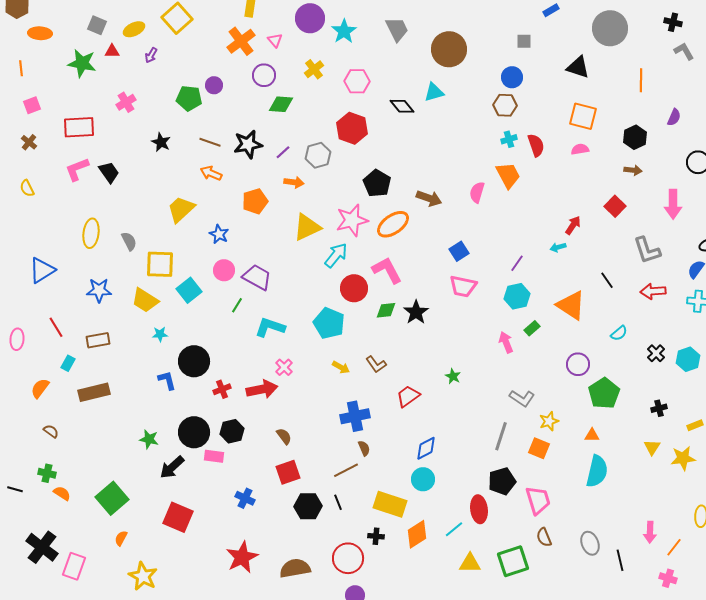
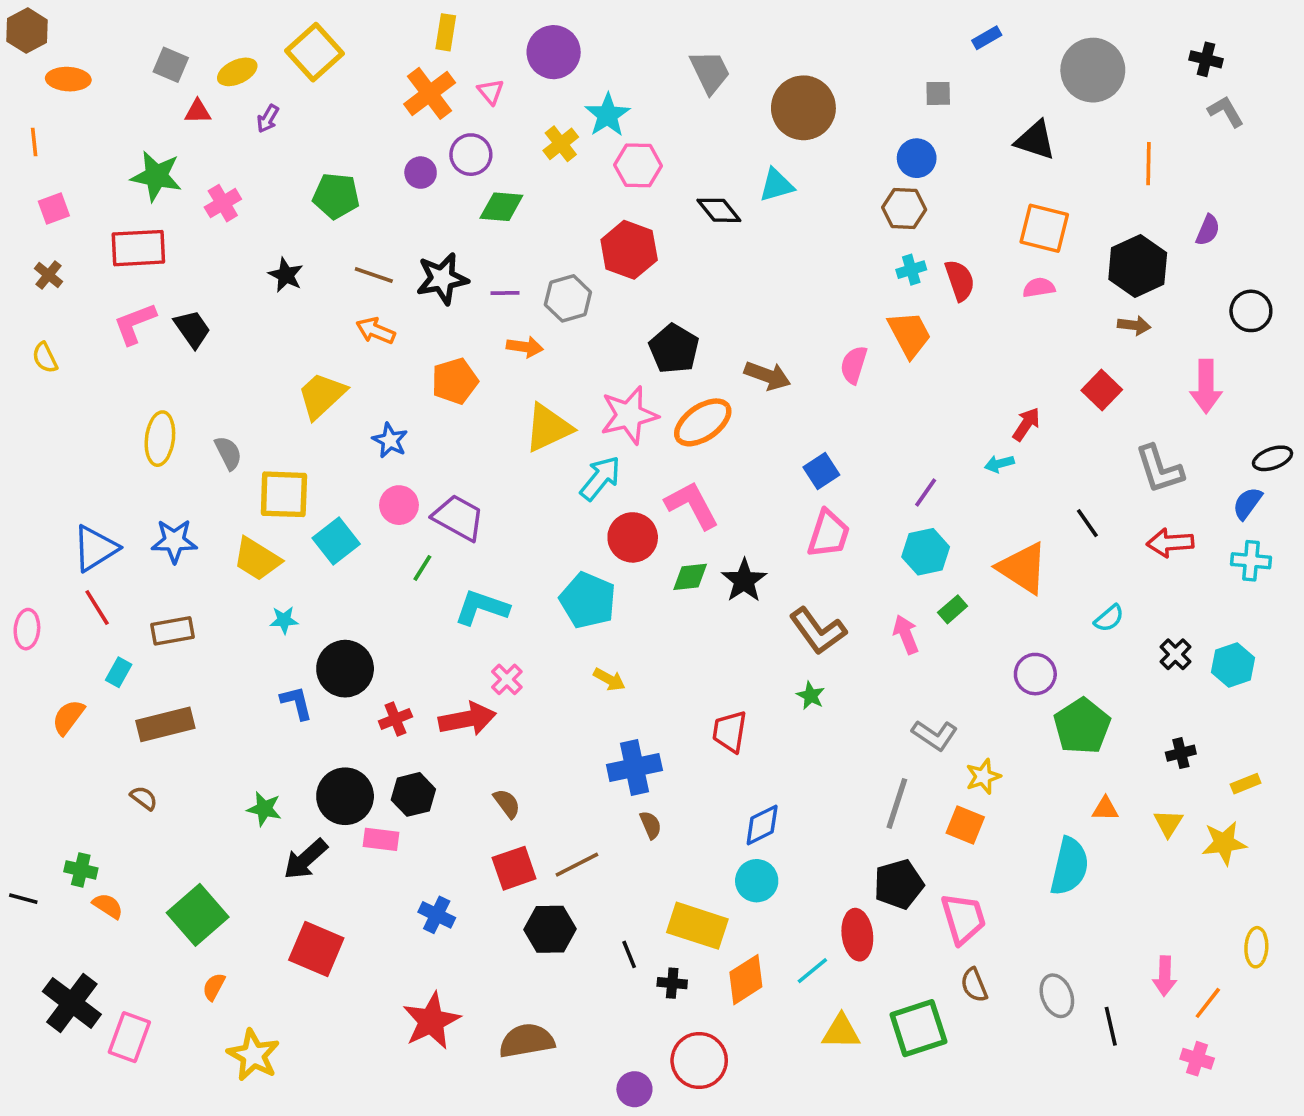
cyan star: (344, 31) -> (607, 115), moved
green star: (82, 63) -> (156, 176), moved
purple circle: (214, 85) -> (421, 173), moved
black hexagon: (635, 137) -> (1138, 266), size x1.4
purple line: (283, 152) -> (505, 293), turned 42
blue triangle: (42, 270) -> (95, 548), moved
pink trapezoid: (463, 286) -> (829, 534), turned -84
brown L-shape: (376, 364) -> (818, 631), moved, size x1.5
red trapezoid: (408, 396) -> (730, 732), turned -45
brown semicircle: (51, 431) -> (144, 798), moved
orange triangle: (592, 435) -> (1105, 809), moved
brown line: (346, 470) -> (577, 865), moved
black line: (338, 502) -> (629, 954), moved
red circle: (348, 558) -> (699, 1060), moved

